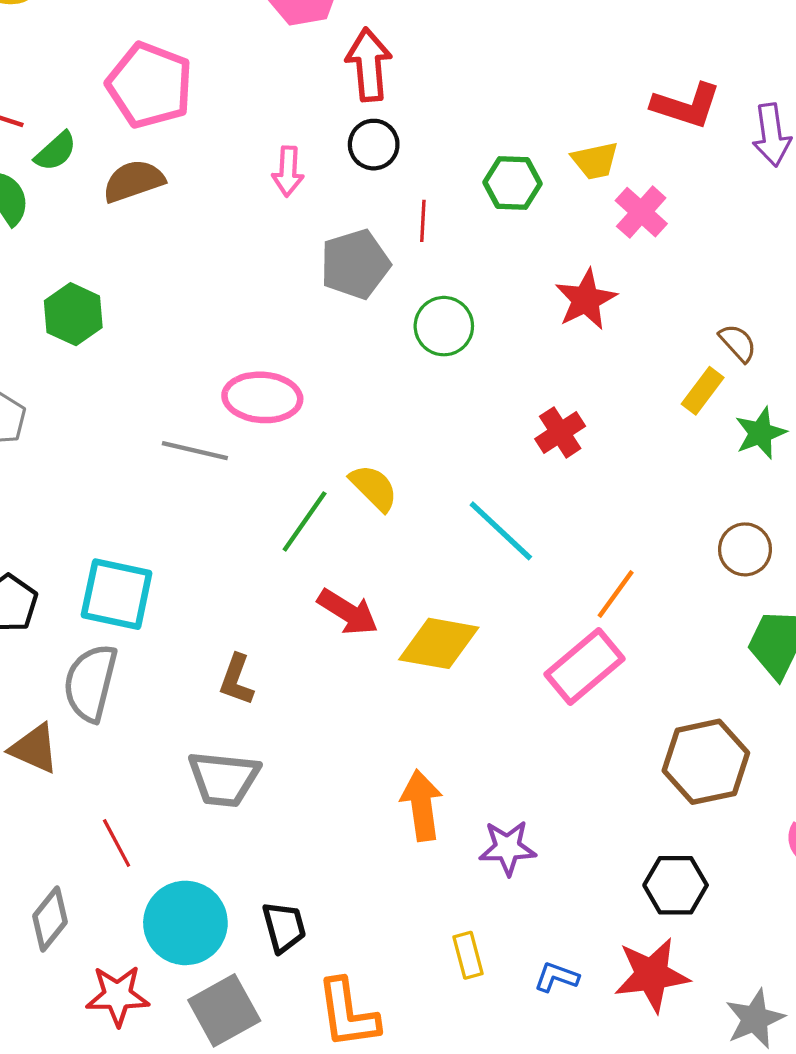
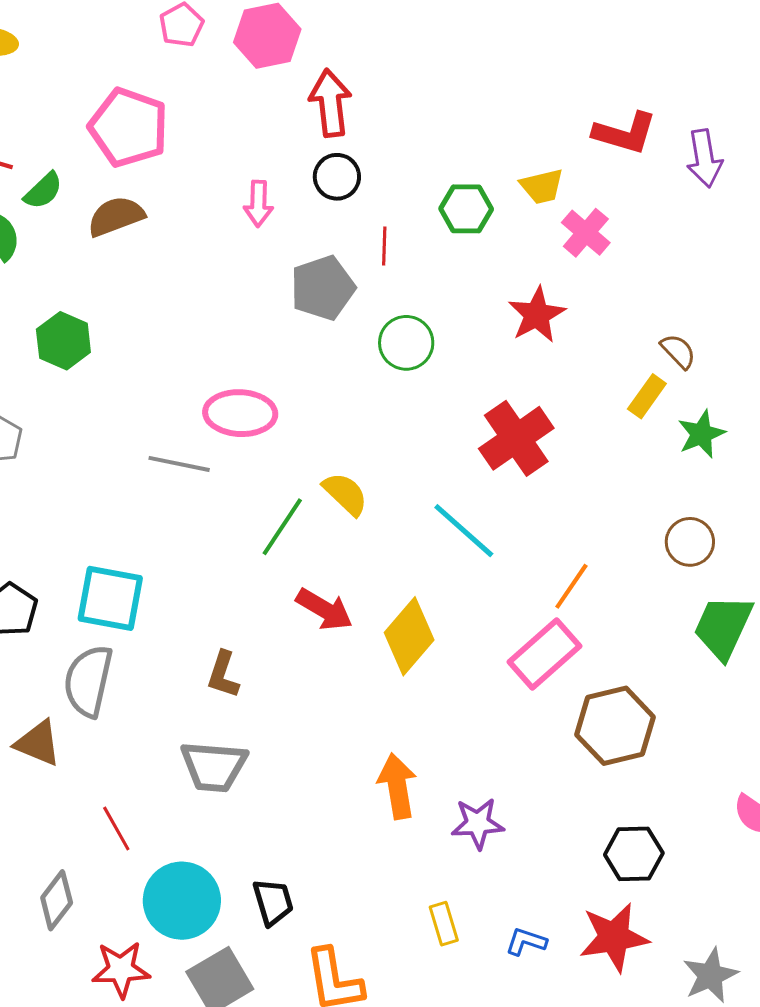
red cross: (560, 432) -> (516, 438), size x1.6
yellow diamond: (439, 643) -> (409, 636), turned -58
brown hexagon: (706, 762) -> (615, 726), moved

